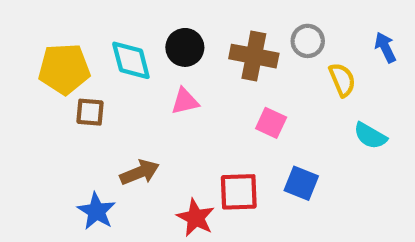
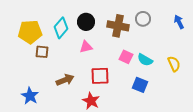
cyan diamond: (131, 60) -> (61, 28), turned 55
yellow semicircle: (342, 80) -> (174, 64), moved
cyan semicircle: (370, 136) -> (145, 60), moved
red square: (239, 192) -> (100, 76), moved
blue star: (96, 211) -> (30, 96), moved

